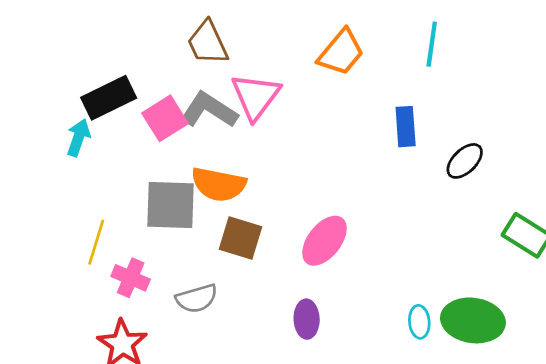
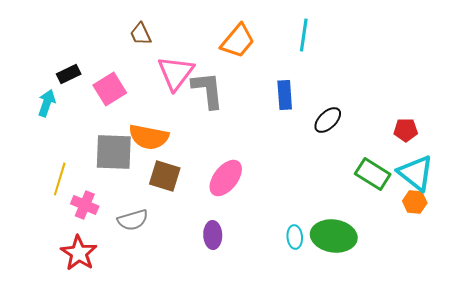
brown trapezoid: (208, 43) -> (141, 34), size x0.7
black rectangle: (109, 98) -> (69, 74), size x0.6
gray L-shape: (209, 110) -> (208, 90), moved, turned 51

